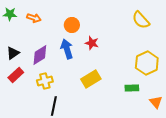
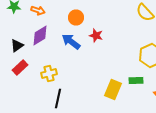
blue arrow: (67, 49) -> (71, 42), turned -36
purple diamond: (40, 55) -> (40, 36), moved
yellow rectangle: (91, 79) -> (113, 90), moved, turned -36

